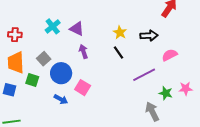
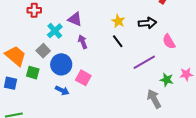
cyan cross: (53, 26) -> (55, 31), moved
red cross: (15, 35) -> (34, 10), moved
pink semicircle: (170, 55) -> (169, 41), turned -91
orange trapezoid: (16, 63) -> (15, 56), turned 135

